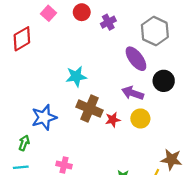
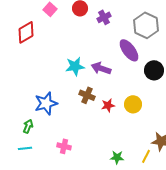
purple arrow: (133, 93) -> (101, 68), moved
brown cross: (89, 109) -> (87, 95), size x0.7

